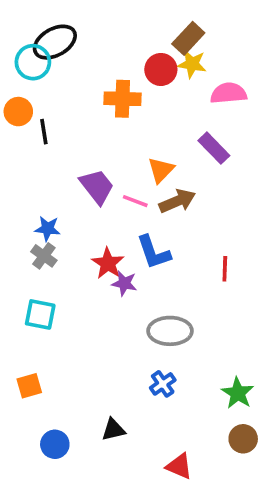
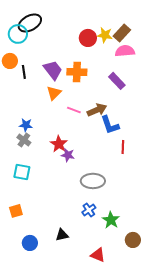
brown rectangle: (188, 38) -> (122, 33), moved
orange cross: (122, 99) -> (77, 72), moved
orange triangle: (161, 170) -> (54, 93), moved
purple trapezoid: (97, 186) -> (53, 70), moved
blue L-shape: (154, 252) -> (110, 125), moved
green star: (238, 393) -> (111, 220), moved

